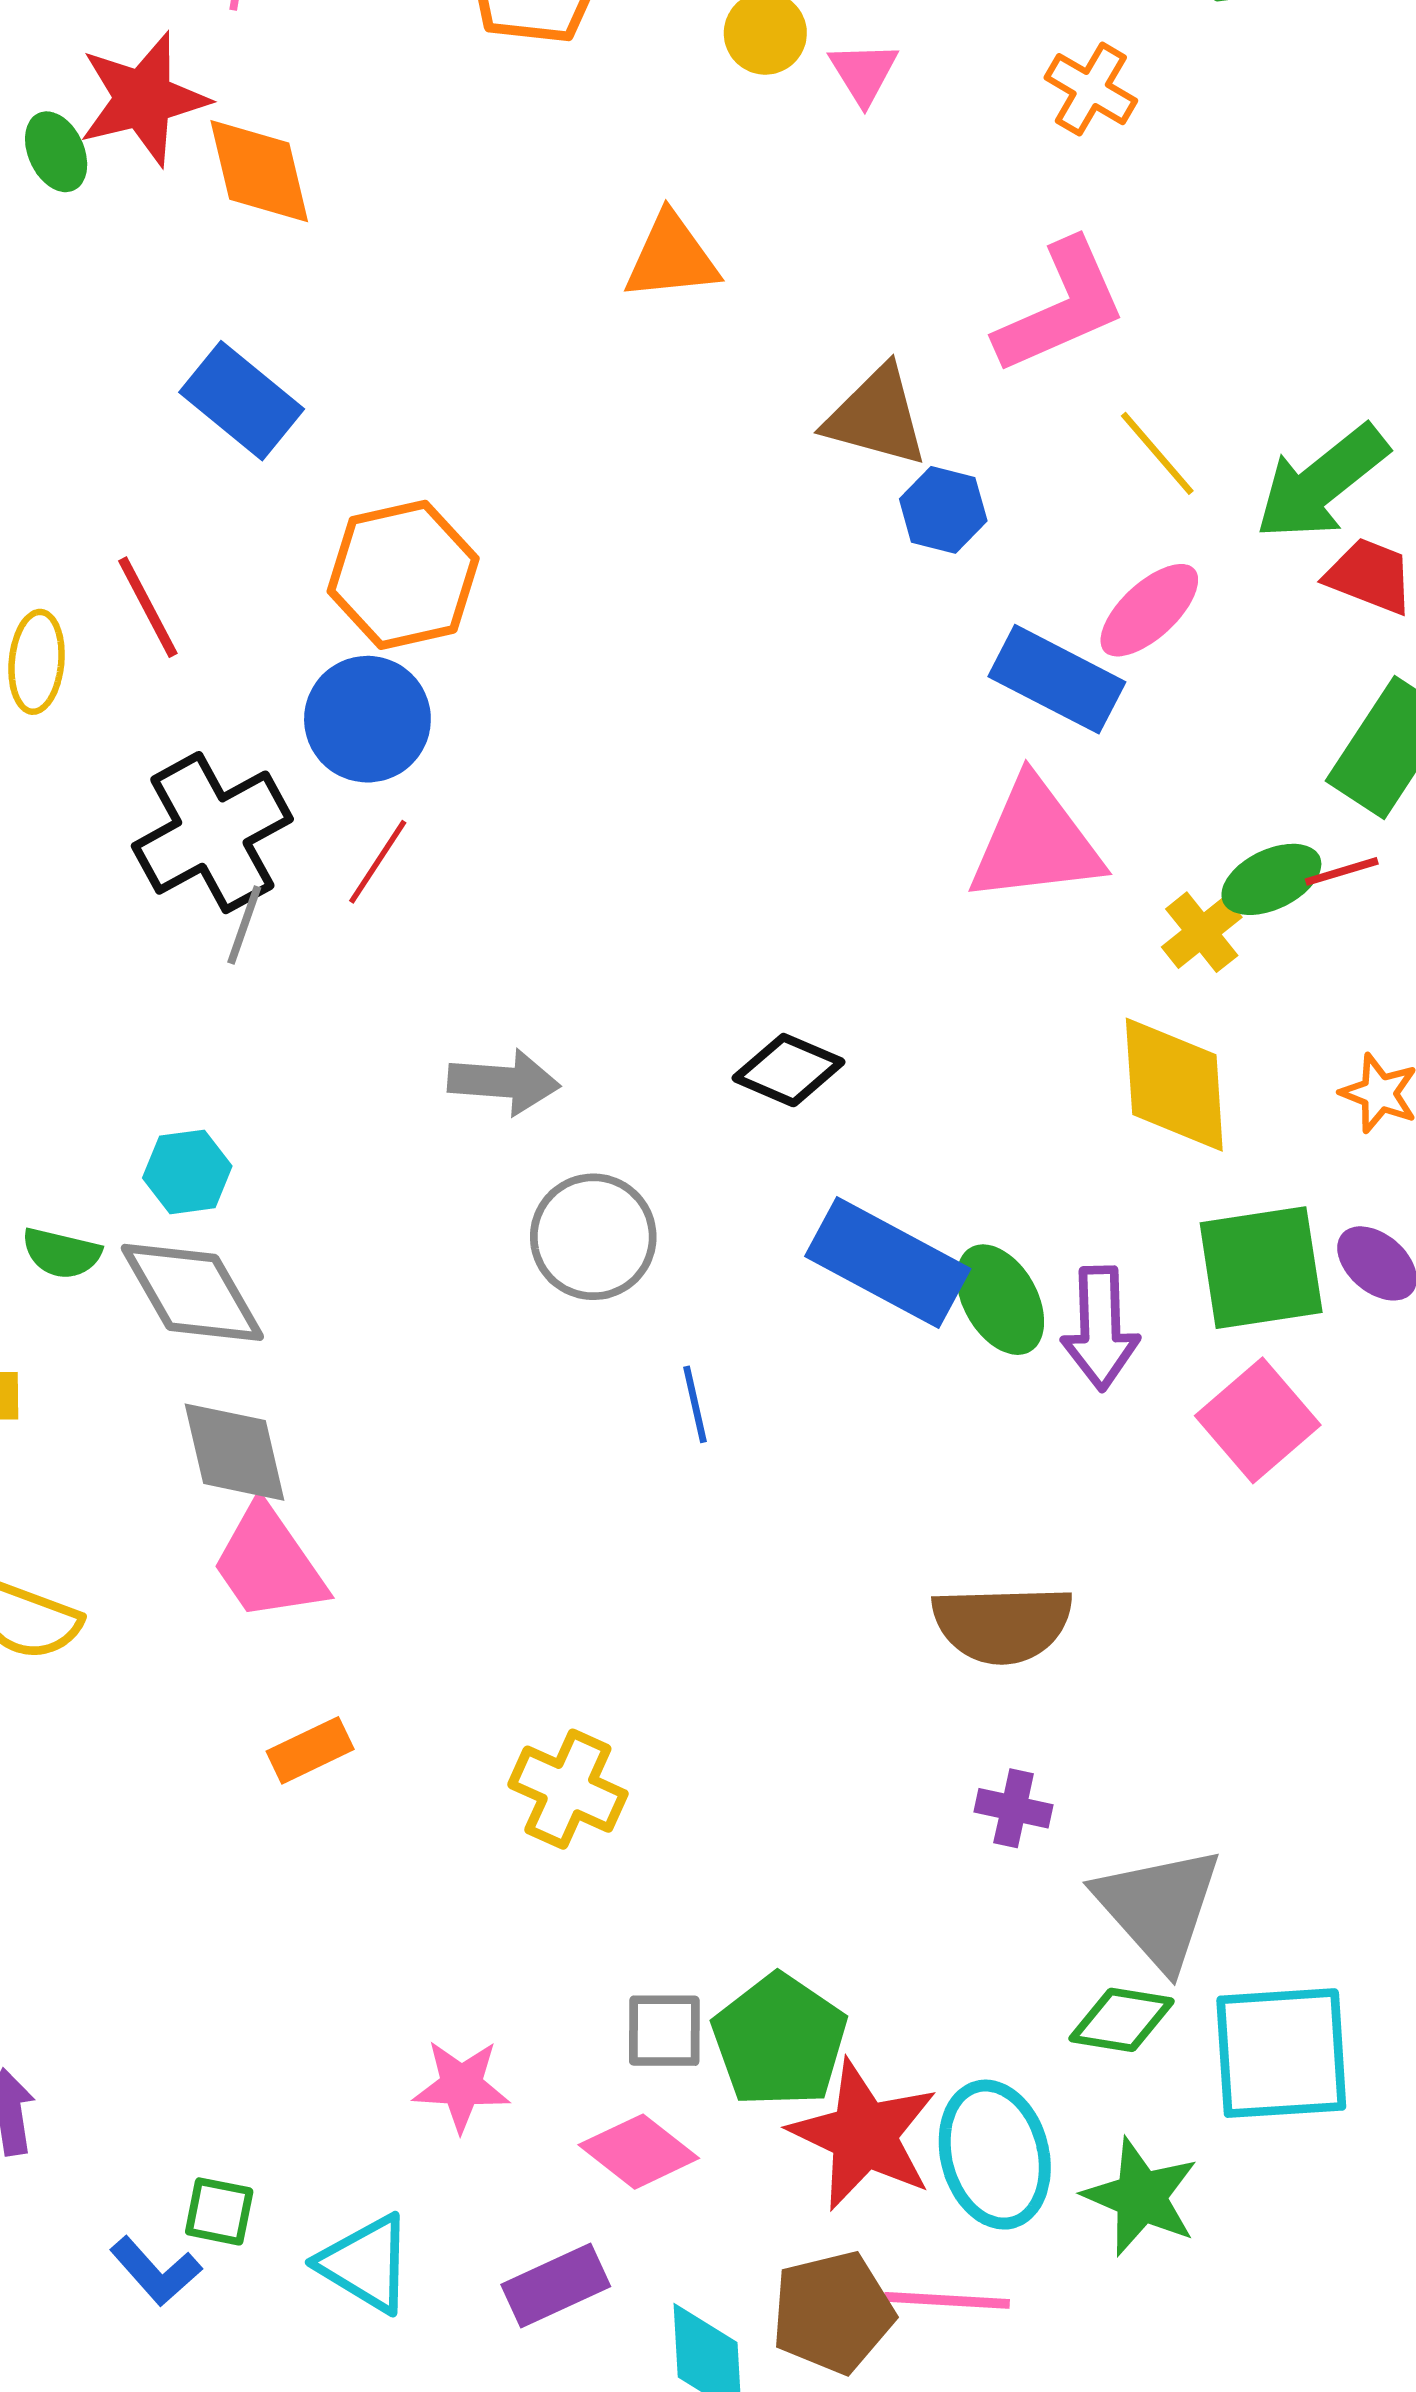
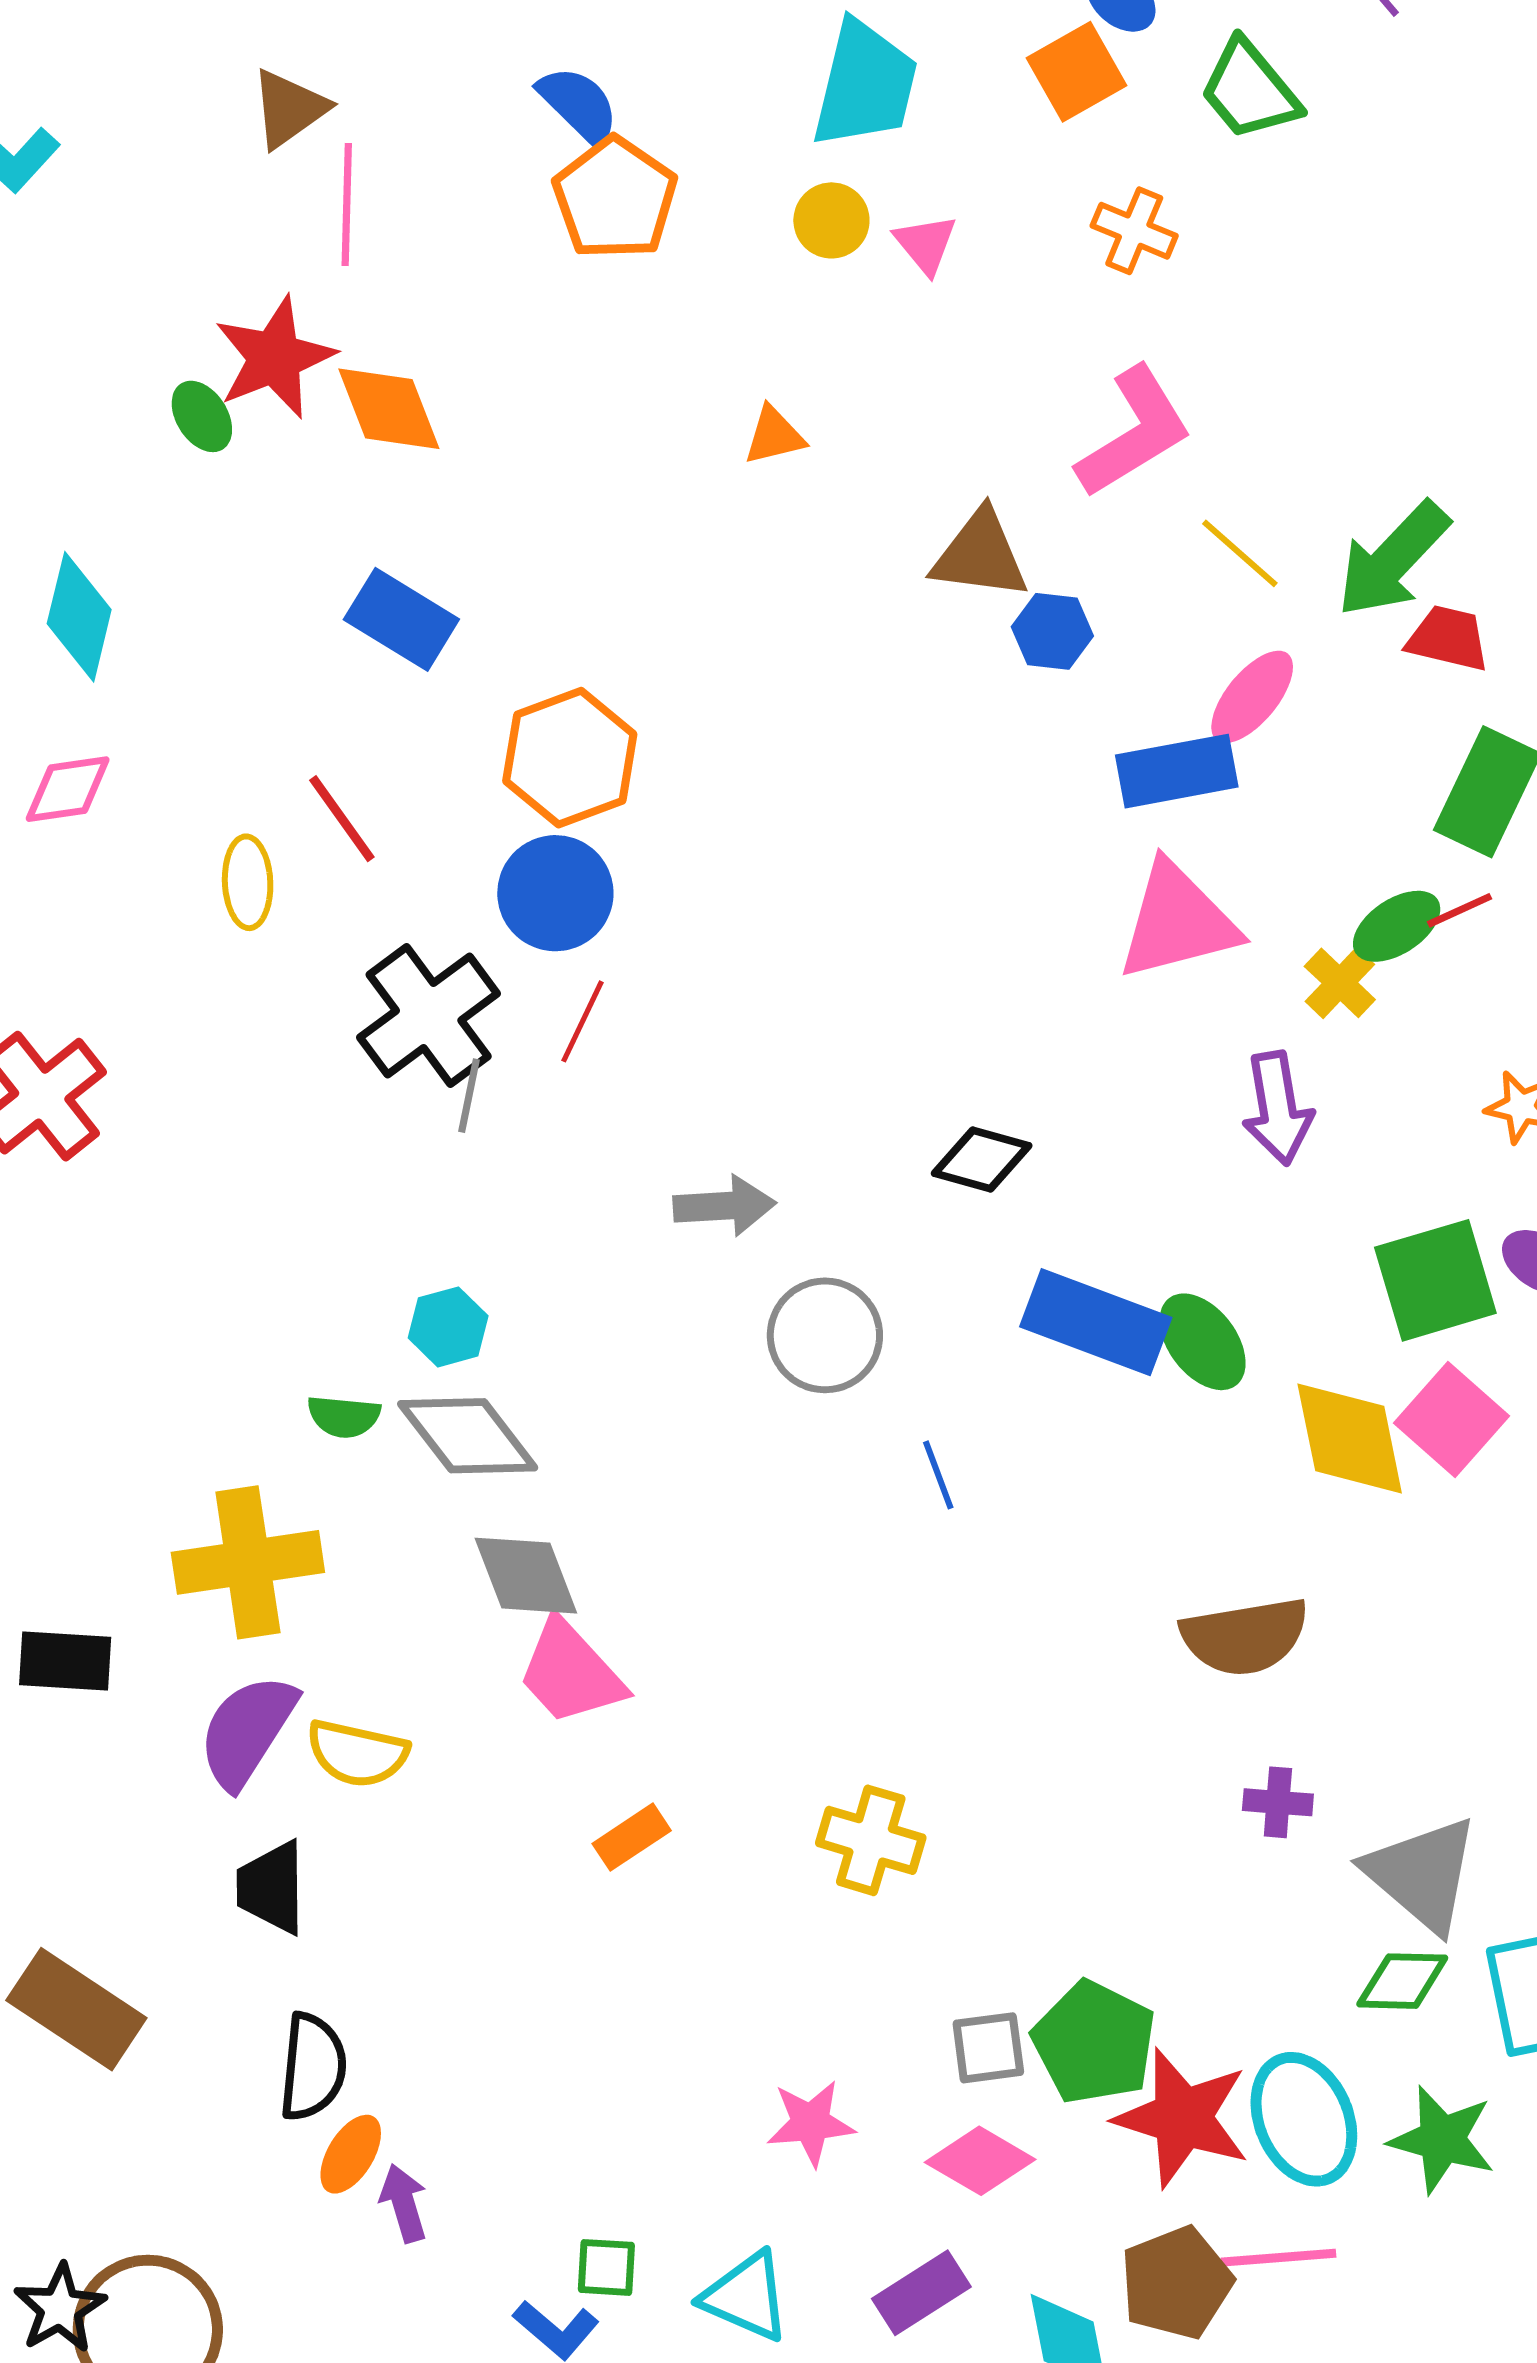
orange triangle: (672, 257) -> (774, 436), size x0.7
blue rectangle: (1057, 679) -> (1177, 771), turned -30
yellow diamond: (1174, 1085) -> (1350, 1439), moved
purple arrow: (1100, 1328) -> (1277, 1108), moved

